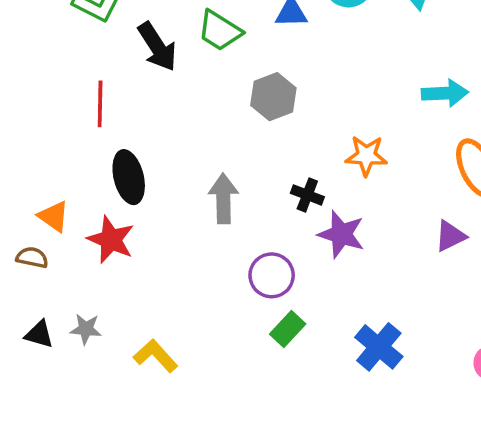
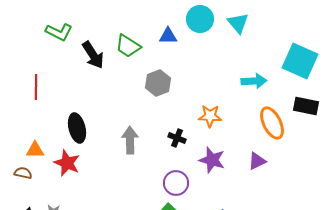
red line: (100, 104) -> (36, 87), moved
orange triangle: (54, 216) -> (35, 150), turned -36
purple star: (341, 234) -> (212, 160), moved
purple circle: (272, 275) -> (176, 183), moved

